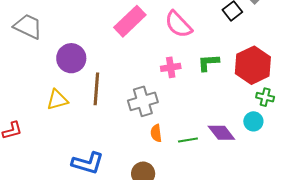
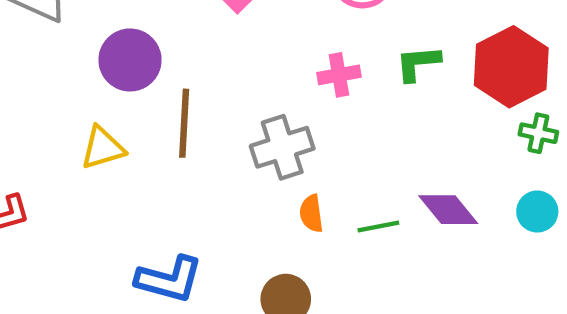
cyan circle: (253, 121) -> (537, 212), moved

